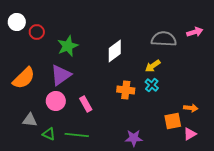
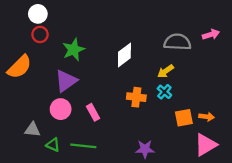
white circle: (17, 22) -> (38, 14), moved
orange semicircle: (24, 78) -> (19, 67), moved
orange square: (173, 121) -> (184, 118), moved
pink triangle: (190, 134) -> (206, 145), size x1.6

